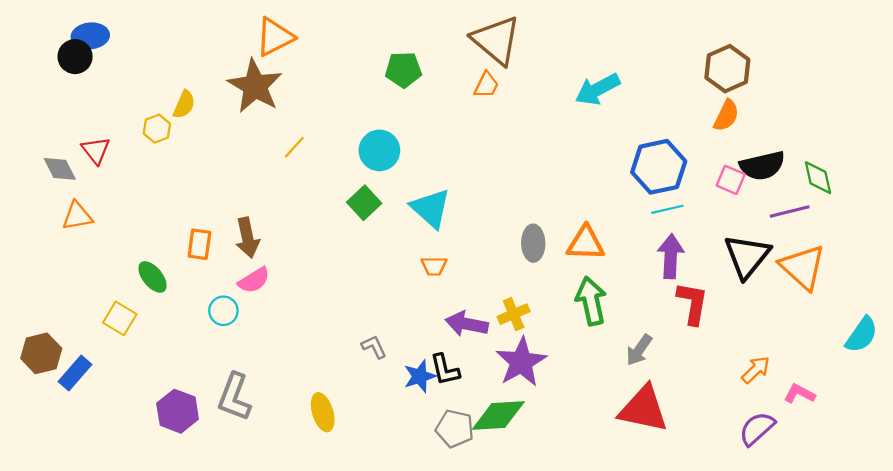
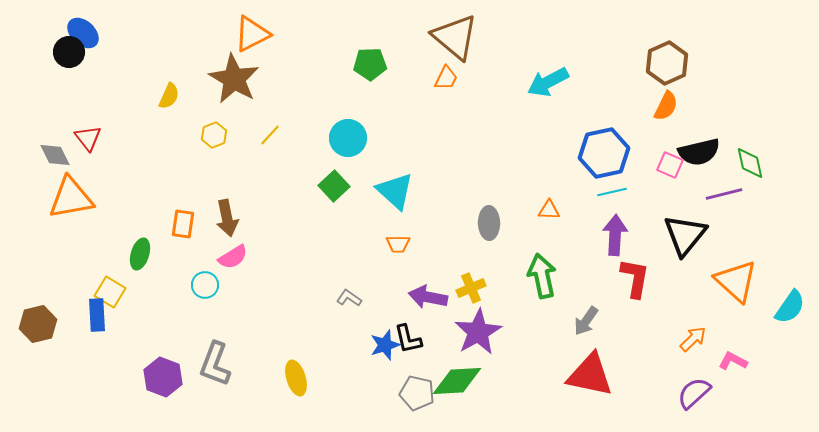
blue ellipse: (90, 36) -> (83, 33), turned 48
yellow hexagon: (157, 129) -> (214, 135), moved
orange triangle: (77, 216) -> (71, 198), size x1.6
orange triangle: (586, 243) -> (549, 210), moved, size x0.6
orange triangle: (803, 267) -> (736, 281), moved
green ellipse: (153, 277) -> (140, 254), turned 56
gray L-shape: (374, 347) -> (349, 298), moved, turned -30
blue rectangle: (75, 373) -> (97, 315), moved, turned -44

